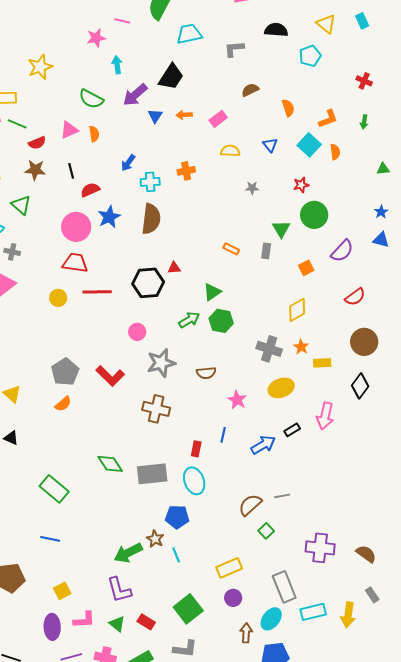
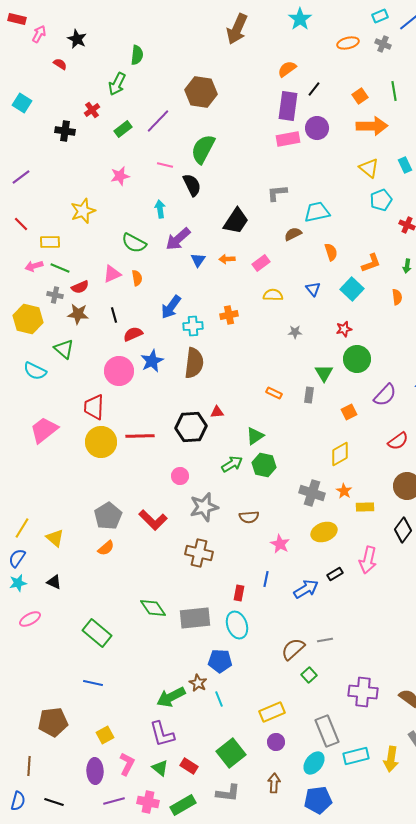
black semicircle: (276, 30) -> (192, 185), moved, turned 60
cyan trapezoid: (189, 34) -> (317, 212), moved
pink star: (96, 38) -> (120, 176), moved
cyan pentagon: (310, 56) -> (381, 200), moved
black trapezoid: (171, 77) -> (236, 221), moved
orange semicircle: (335, 152) -> (397, 297), moved
blue arrow: (128, 163) -> (171, 307), size x1.4
gray cross: (12, 252) -> (55, 295), moved
red trapezoid: (75, 263) -> (94, 407), moved, turned -96
yellow circle: (58, 298) -> (101, 442), size x1.8
pink L-shape: (84, 620) -> (127, 764), turned -60
brown arrow: (246, 633) -> (274, 783), moved

